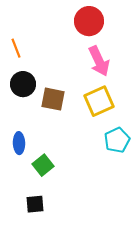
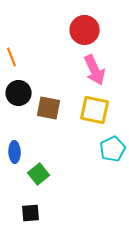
yellow square: (99, 101) -> (95, 110), turned 36

